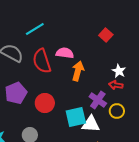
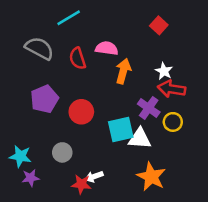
red semicircle: (42, 61) -> (78, 58), size x0.7
white star: (119, 71) -> (164, 71), moved
red arrow: (116, 85) -> (172, 89), size x1.5

